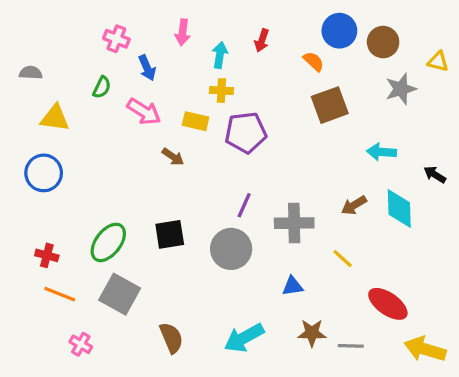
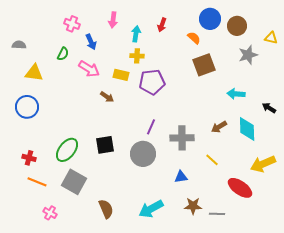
yellow arrow: (425, 349) -> (263, 164), moved, turned -40

